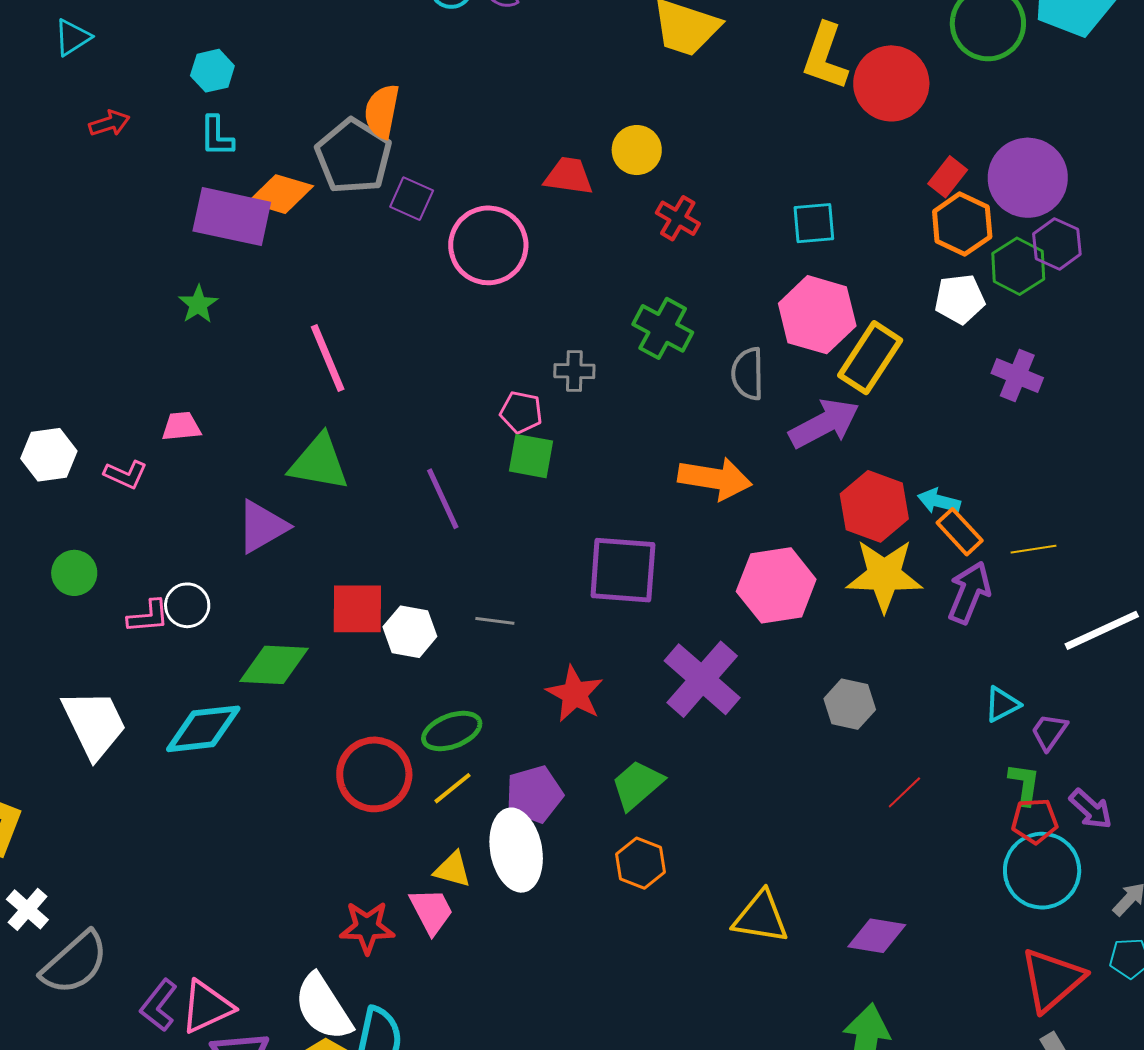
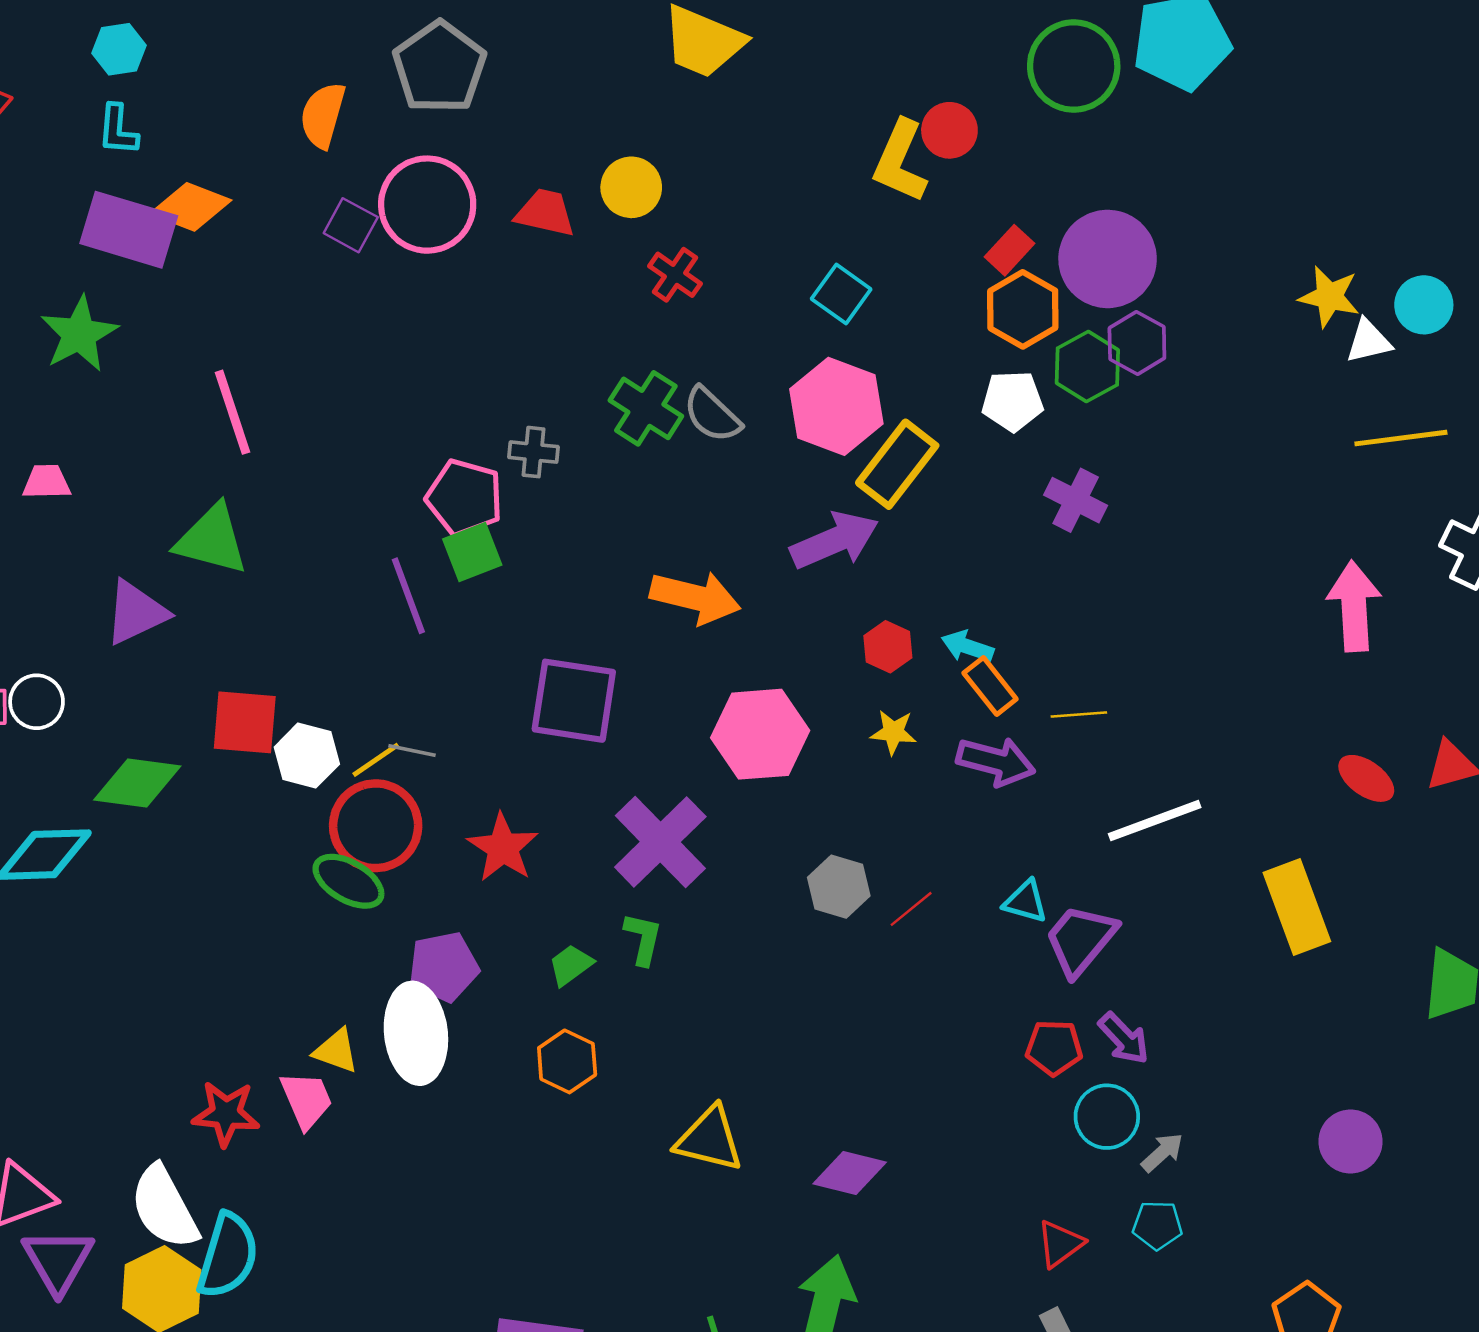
yellow L-shape: (825, 57) -> (900, 161), moved
red circle: (891, 83) -> (949, 130), size x0.6
gray pentagon: (354, 156) -> (439, 67), moved
cyan square: (814, 223) -> (841, 294), turned 36
pink circle: (488, 245) -> (427, 205), moved
green star: (198, 304) -> (79, 334), size x1.6
gray semicircle: (748, 374) -> (712, 415), moved, turned -50
pink pentagon: (521, 412) -> (464, 497), size x1.5
green square: (531, 456) -> (472, 552), turned -36
purple line: (443, 499) -> (408, 596), moved
red hexagon: (874, 506) -> (888, 647), size x0.6
yellow star: (884, 575) -> (893, 732), size x0.5
purple arrow: (969, 593) -> (996, 762), turned 78
cyan triangle: (1002, 704) -> (1025, 902), turned 39
green ellipse: (452, 731) -> (348, 881), turned 46
purple trapezoid: (1049, 732) -> (1080, 940), size x1.6
red circle: (374, 774) -> (376, 826), moved
green L-shape: (1024, 784) -> (643, 939), moved
green trapezoid: (637, 785) -> (571, 965), size x0.7
yellow line: (452, 788) -> (376, 760), moved
red line: (904, 792) -> (911, 909), moved
cyan circle: (1042, 871) -> (1107, 1117), moved, size x0.7
red triangle: (1052, 980) -> (1060, 1244), size x0.6

